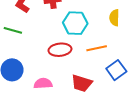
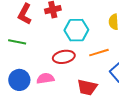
pink semicircle: (43, 83) -> (45, 78), moved

